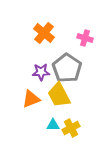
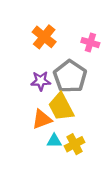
orange triangle: (31, 99) -> (42, 119), moved

